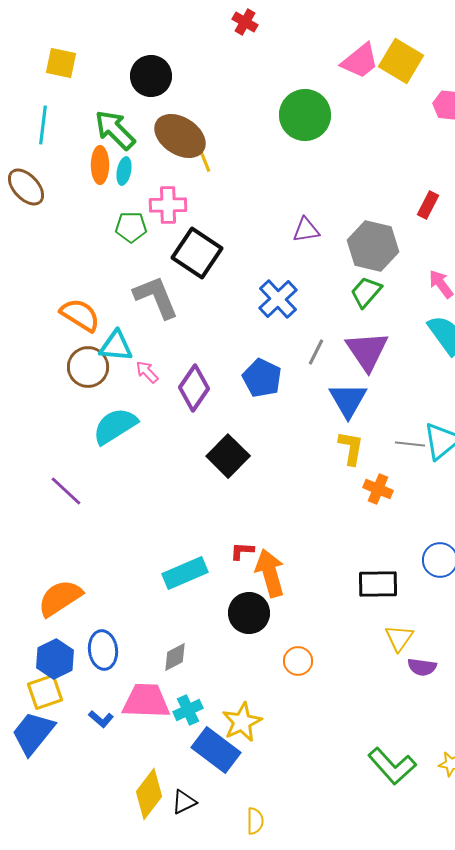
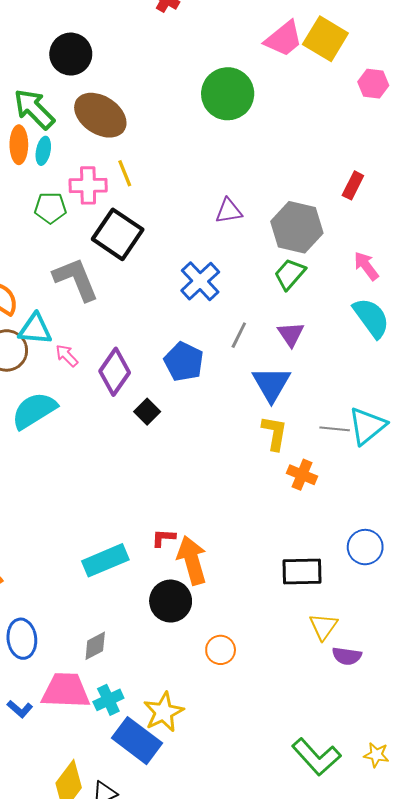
yellow line: (204, 159) -> (125, 173), moved
purple triangle: (367, 351) -> (291, 334), size x0.6
black square: (228, 456) -> (147, 412), moved, size x0.6

